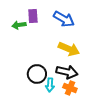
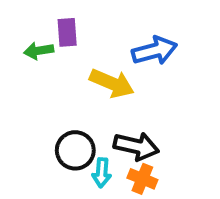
blue arrow: (64, 19) -> (155, 51), moved, turned -45
yellow arrow: (69, 49) -> (112, 83), moved

